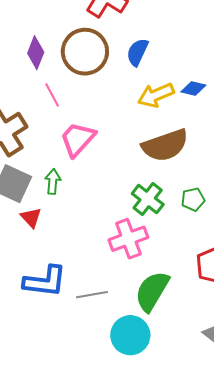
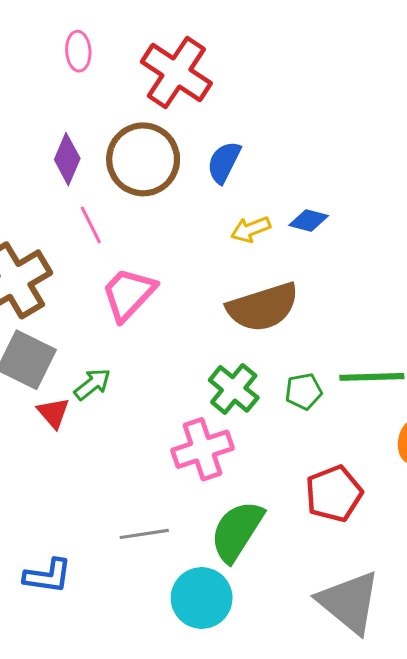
yellow arrow: (156, 95) -> (251, 229), size x0.7
green arrow: (53, 182) -> (92, 384), moved, turned 45
blue L-shape: (45, 281) -> (48, 576), moved, size x0.7

